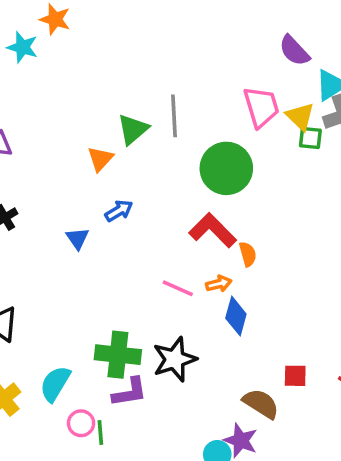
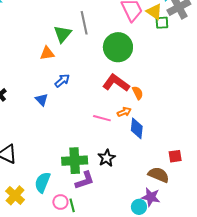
orange triangle: (100, 159) -> (47, 53), turned 49
black star: (175, 359) -> (107, 158), size x0.7

